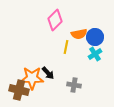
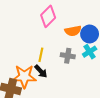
yellow line: (66, 47) -> (41, 55), moved
gray cross: (74, 85) -> (68, 56), moved

